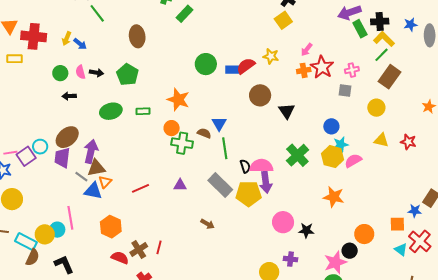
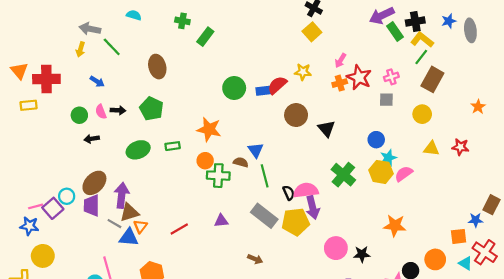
yellow arrow: (67, 39) -> (80, 49), moved
orange star: (334, 197) -> (395, 226), moved
orange circle: (364, 234) -> (435, 259), moved

